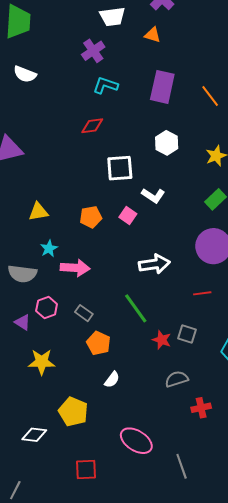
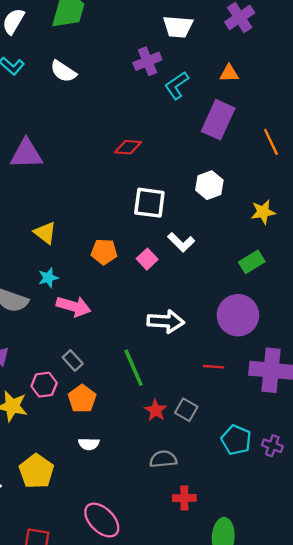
orange triangle: (152, 35) -> (229, 73), moved, turned -30
cyan L-shape: (105, 85) -> (177, 85), moved, turned -65
yellow triangle: (38, 212) -> (45, 233), turned 35
pink hexagon: (47, 307) -> (44, 385), moved
white semicircle: (112, 380) -> (89, 444), turned 42

